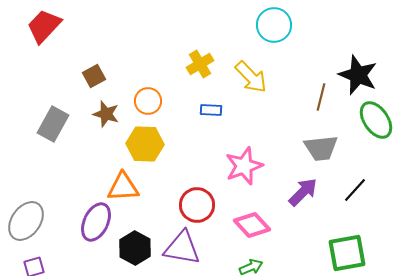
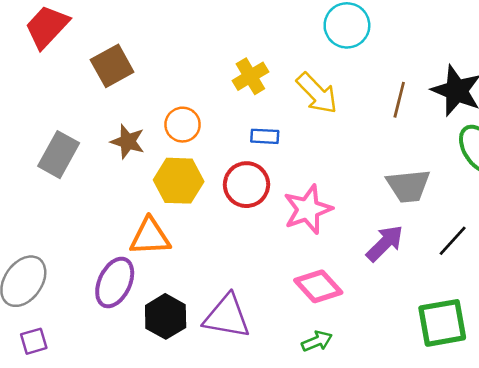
brown square: (94, 76) -> (112, 66), moved, size x1.4
brown line: (321, 97) -> (399, 100), moved
red circle: (197, 205) -> (246, 185), moved

